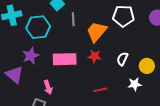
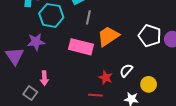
white pentagon: (123, 16) -> (150, 36), moved
red star: (95, 56) -> (106, 78), moved
pink rectangle: (65, 59) -> (81, 47), moved

